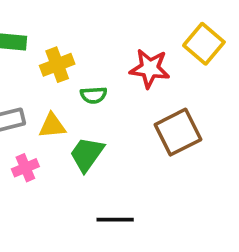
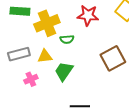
yellow cross: (57, 65) -> (47, 23), size x1.4
red star: (150, 68) -> (88, 15), moved

